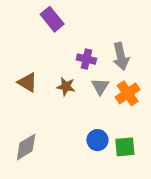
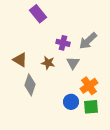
gray arrow: (121, 56) -> (88, 41), turned 60
orange cross: (128, 93) -> (89, 86), moved
gray diamond: (26, 147) -> (30, 85), moved, turned -40

